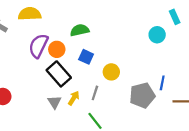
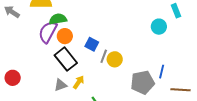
green semicircle: (80, 30) -> (58, 19), moved
gray line: (95, 93) -> (104, 56), moved
gray triangle: (55, 102) -> (61, 85), turned 40

